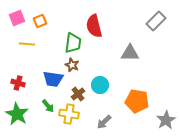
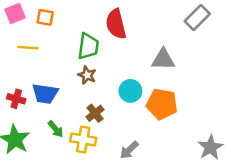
orange square: (40, 21) -> (45, 17), turned 32
blue trapezoid: (53, 79) -> (45, 94), moved
cyan circle: (100, 85) -> (130, 91), moved
orange pentagon: (137, 101) -> (162, 104), moved

